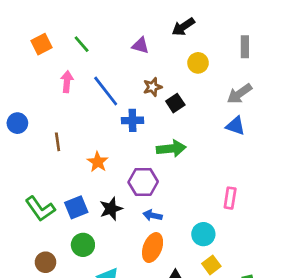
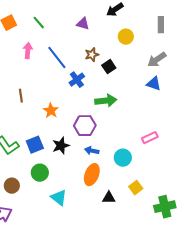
blue cross: (132, 120) -> (77, 80), turned -35
pink rectangle: (230, 198) -> (150, 138), turned 56
cyan circle: (203, 234) -> (123, 158), moved

